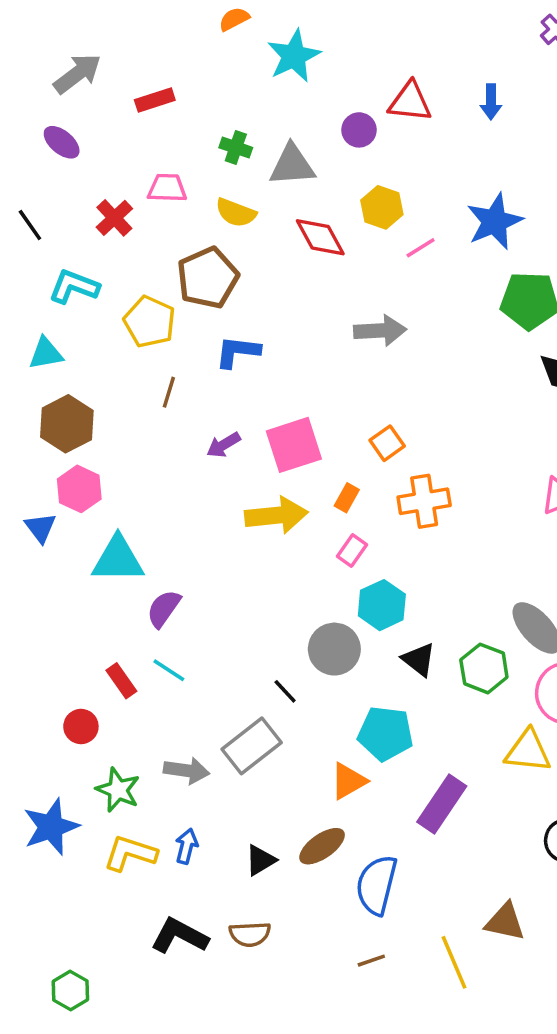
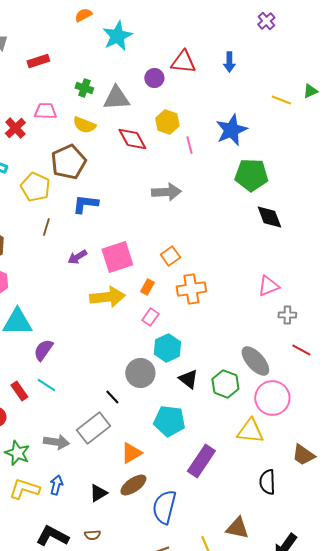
pink line: (421, 248) -> (189, 145), turned -72
orange triangle: (348, 781) -> (131, 453), moved
brown semicircle: (250, 934) -> (92, 535), size x0.7

